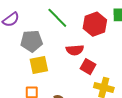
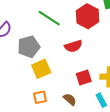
red square: (88, 67) -> (84, 78), moved, turned -35

